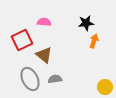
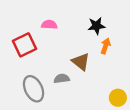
brown triangle: (44, 55) -> (81, 62), moved
gray semicircle: (55, 79) -> (62, 79), moved

